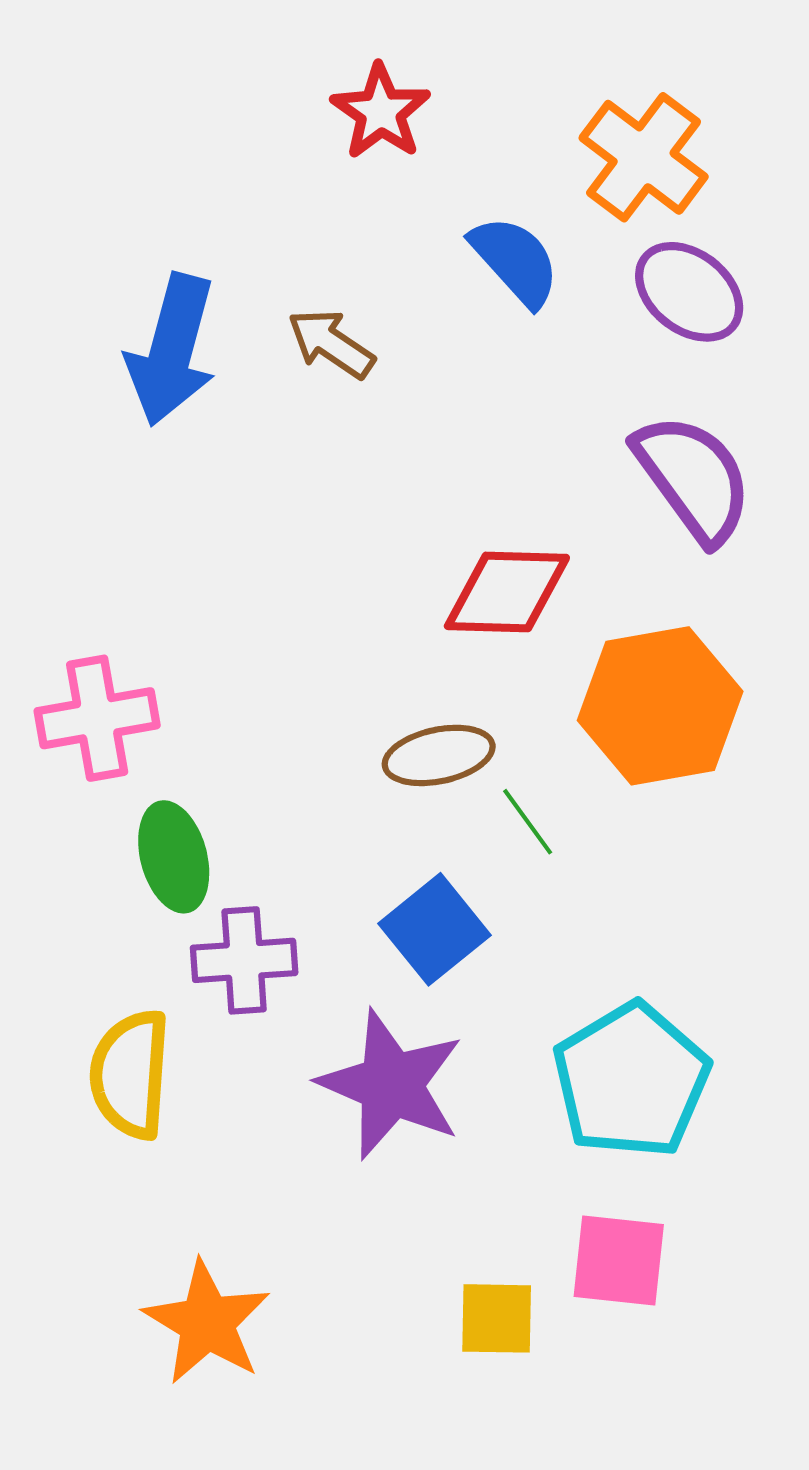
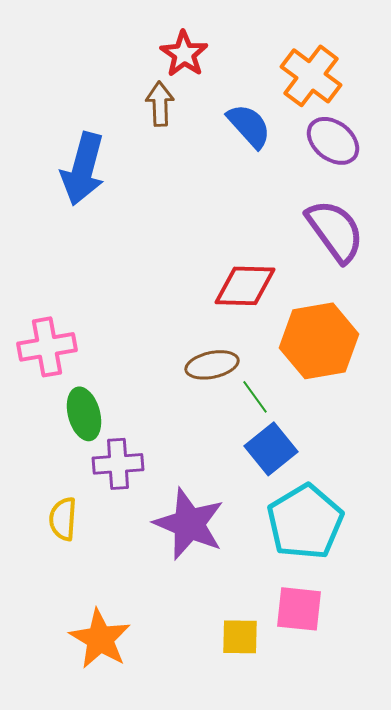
brown arrow: (331, 344) -> (160, 104), moved, turned 54
blue square: (435, 929) -> (271, 449), moved
yellow semicircle: (130, 1074) -> (63, 519), size x0.7

